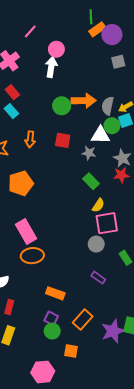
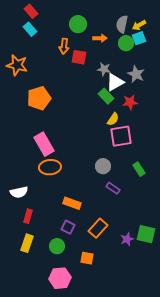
orange arrow: (84, 101) -> (100, 38), moved, size x0.6
white triangle: (100, 135) -> (115, 82), moved, turned -30
orange arrow: (30, 139) -> (64, 46), moved
red star: (121, 175) -> (130, 102), moved
gray circle: (96, 244) -> (103, 166), moved
green circle: (52, 331) -> (57, 246), moved
purple star: (113, 331) -> (127, 239), size x0.6

